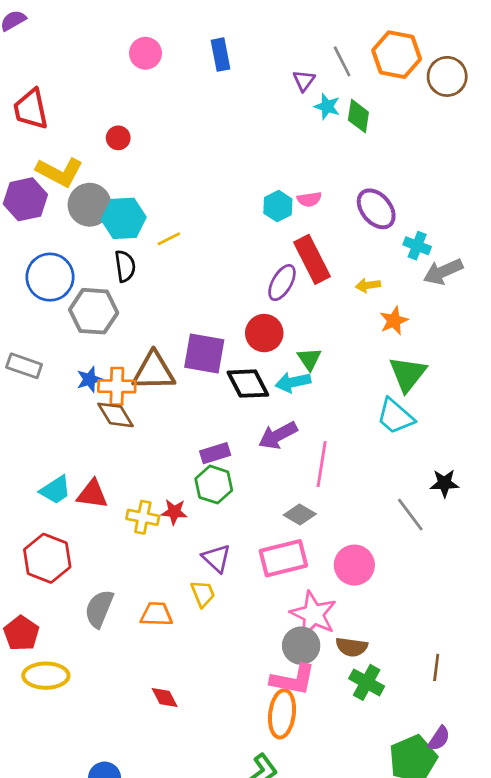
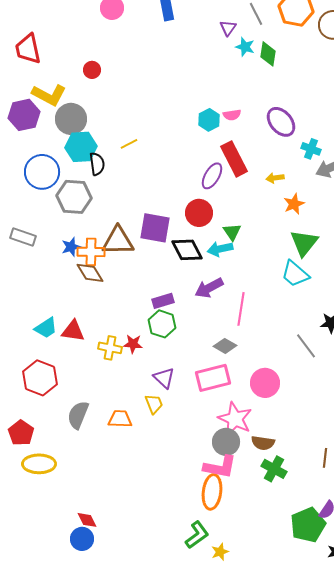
cyan hexagon: (124, 218) -> (81, 147), moved
red diamond: (165, 697) -> (87, 520), moved

